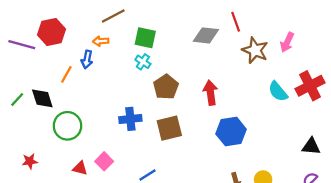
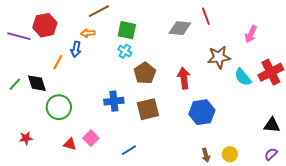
brown star: (255, 50) -> (219, 57), moved, turned -30

